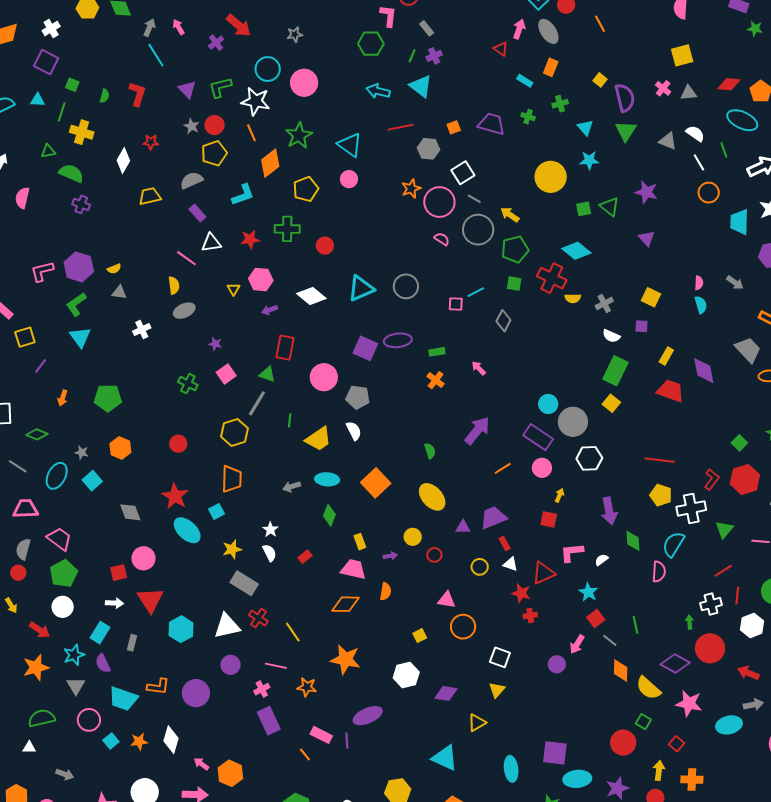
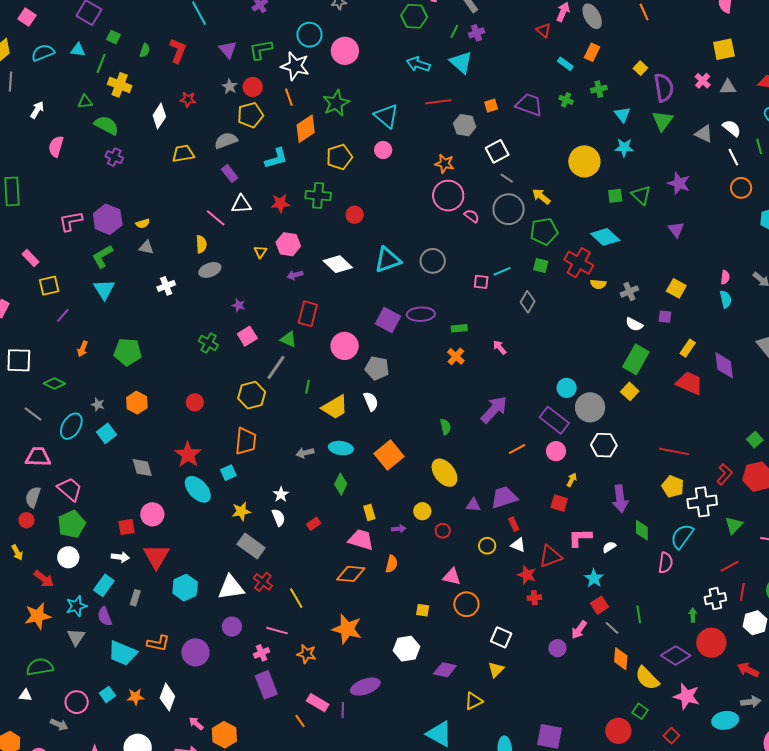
orange star: (411, 189) -> (444, 164), turned 30
pink circle: (439, 202) -> (448, 196), moved
yellow square: (420, 636) -> (423, 610), turned 32
pink circle: (89, 720) -> (77, 702), moved

